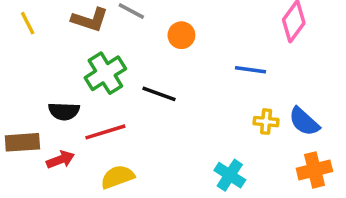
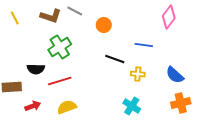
black line: (159, 94) -> (115, 59), moved
yellow cross: (266, 122) -> (138, 74), moved
red arrow: (60, 160) -> (33, 106), moved

